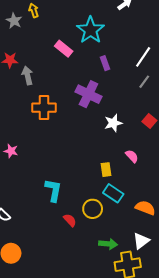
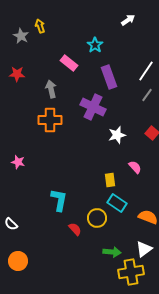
cyan star: (91, 30) -> (95, 45), size x0.6
purple rectangle: (105, 63) -> (109, 77), size x1.6
gray arrow: (27, 76) -> (51, 89), moved

